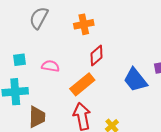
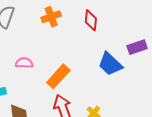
red diamond: (97, 55) -> (91, 20), moved, turned -35

